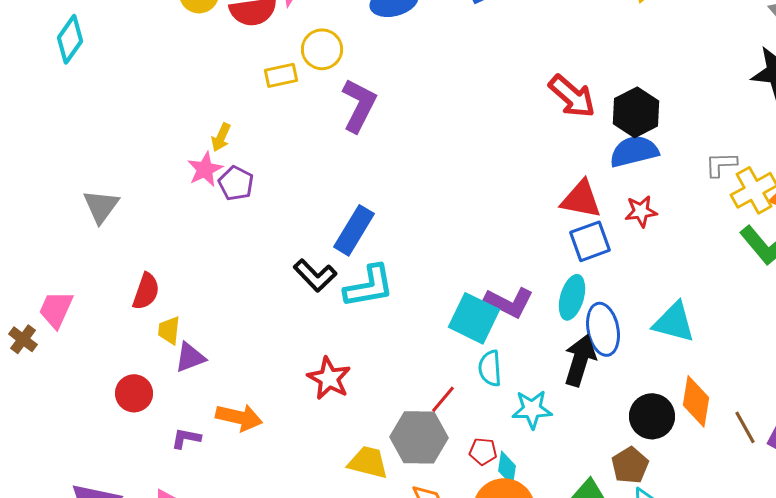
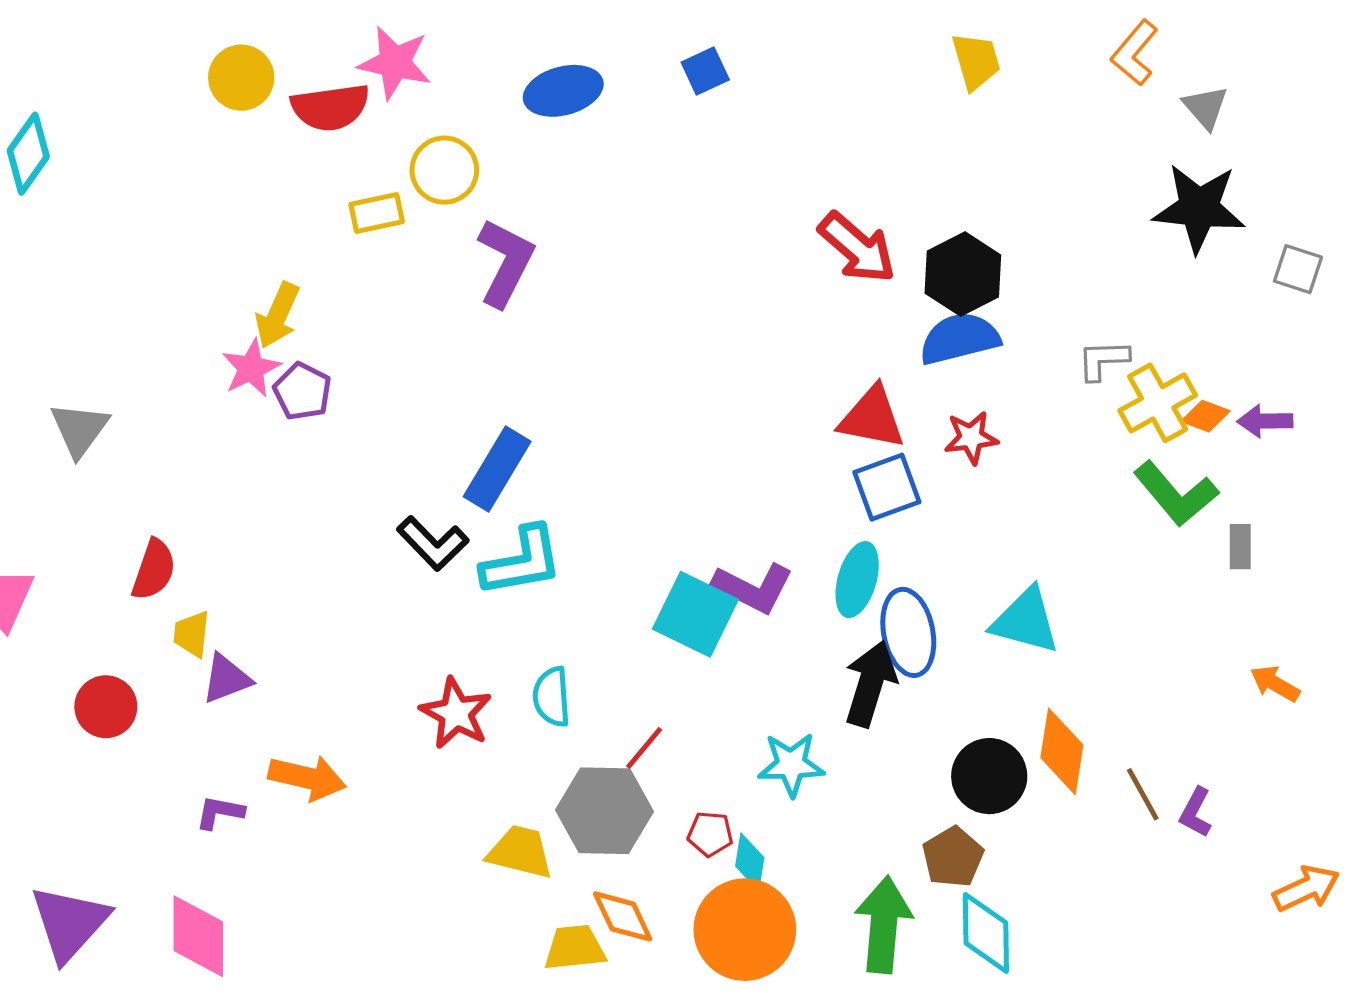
yellow arrow: (221, 137) -> (278, 315), size x1.4
cyan semicircle: (490, 368) -> (552, 697), moved
red circle: (134, 393) -> (106, 707), moved

